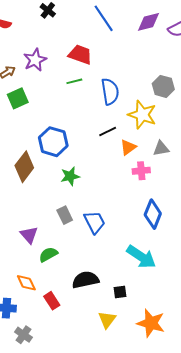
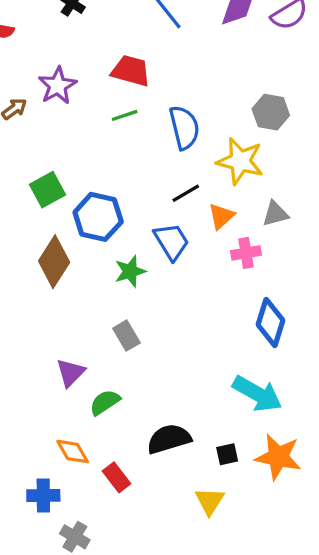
green square: (18, 98) -> (47, 190), moved
blue trapezoid: (94, 222) -> (171, 242), moved
purple triangle: (29, 235) -> (71, 373), turned 30
orange star: (151, 323) -> (278, 457), moved

